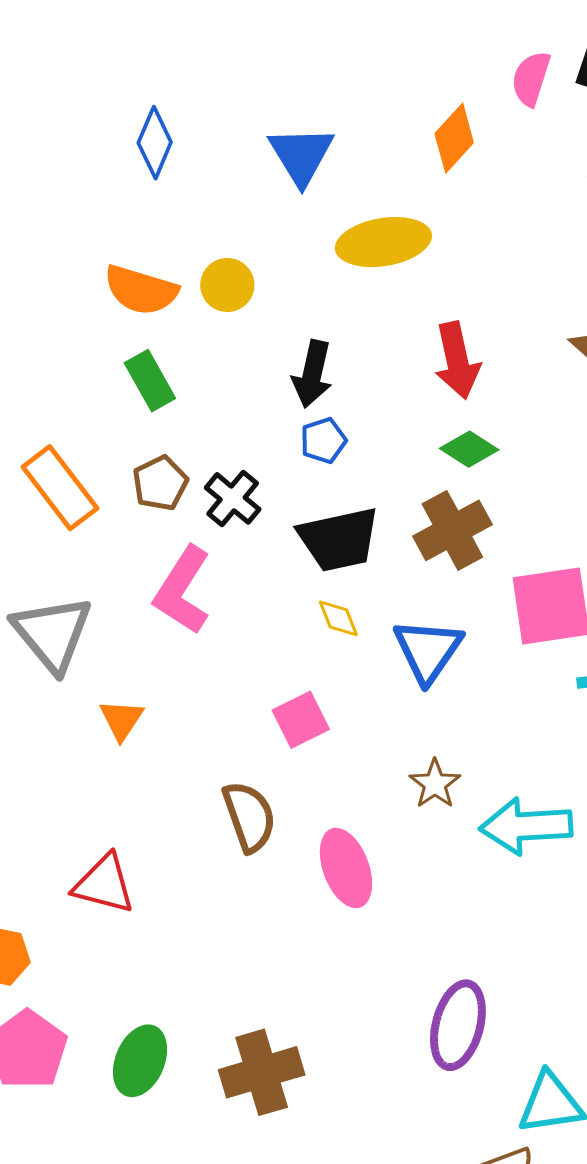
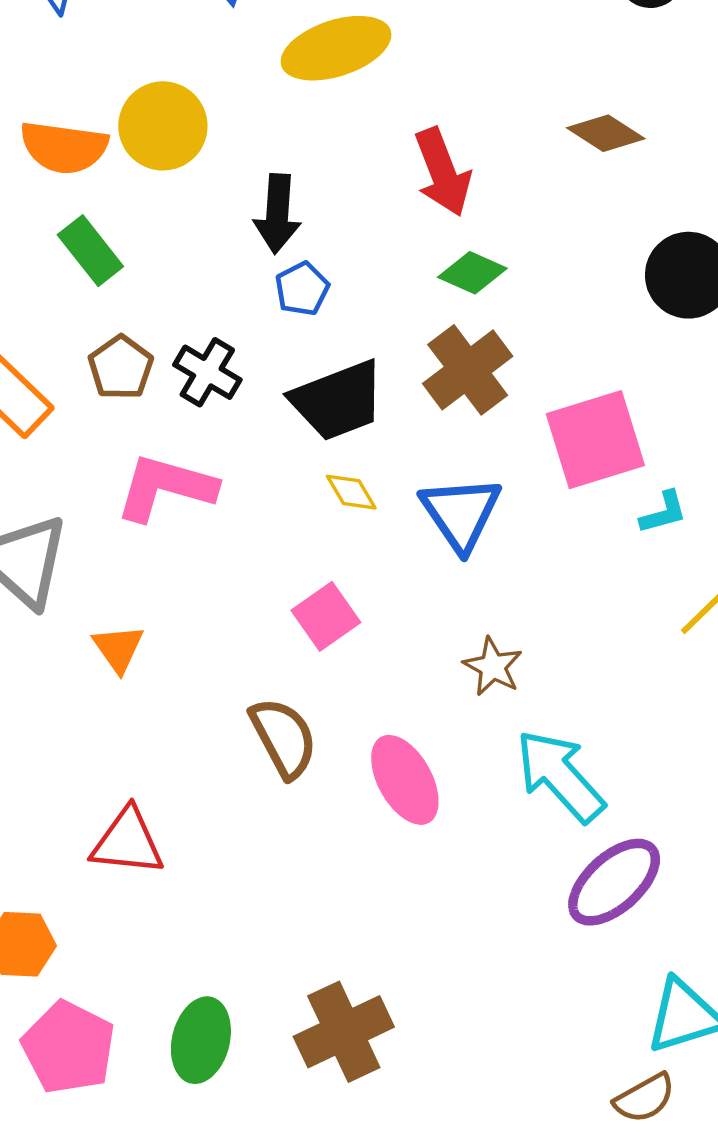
yellow circle: (227, 285) -> (163, 126), size x1.4
pink L-shape: (182, 590) -> (166, 488), turned 82
cyan arrow: (526, 826) -> (560, 776), moved, turned 60
purple ellipse: (458, 1025) -> (614, 882), moved, turned 42

